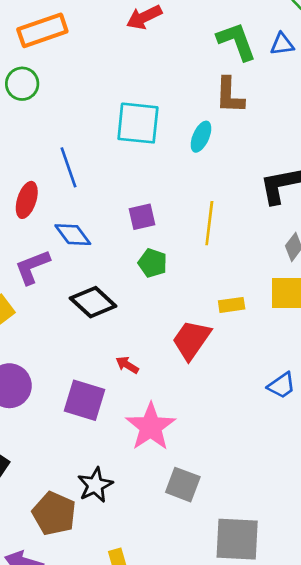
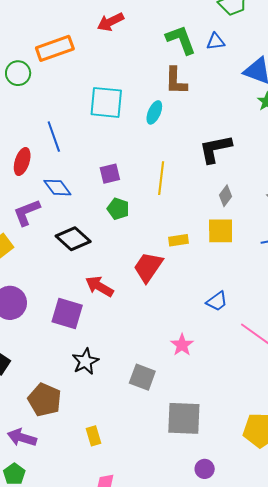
orange rectangle: (42, 30) -> (55, 48), moved
red arrow: (127, 365) -> (99, 286), size x1.6
pink star: (151, 427) -> (182, 345), moved, size x0.6
black star: (95, 485) -> (85, 361), moved

